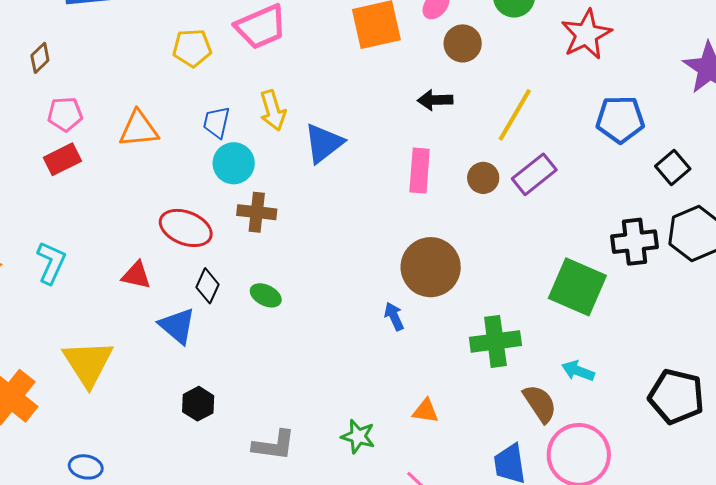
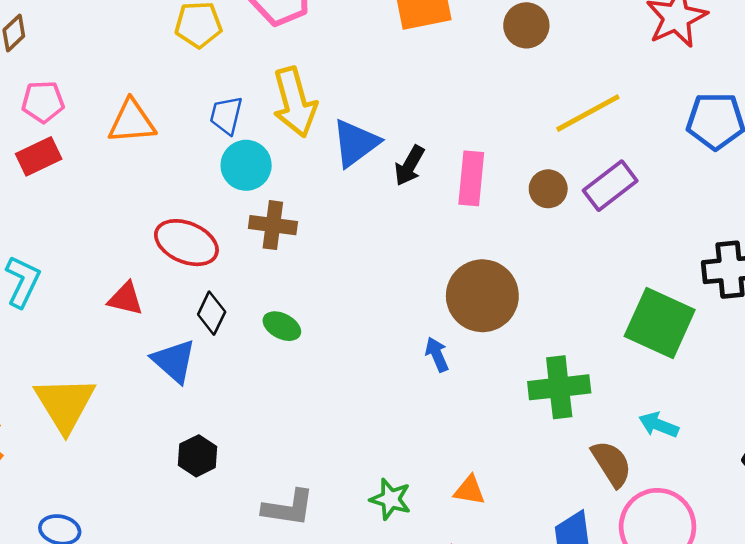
black arrow: (435, 100) -> (409, 166), moved, turned -60
yellow arrow: (273, 110) -> (295, 102), size x1.4
yellow line: (515, 115) -> (588, 113), turned 30
orange triangle: (426, 411) -> (469, 490), moved

